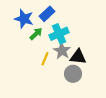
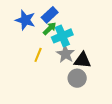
green arrow: (36, 34) -> (50, 29), moved
yellow line: (45, 59) -> (38, 55), moved

